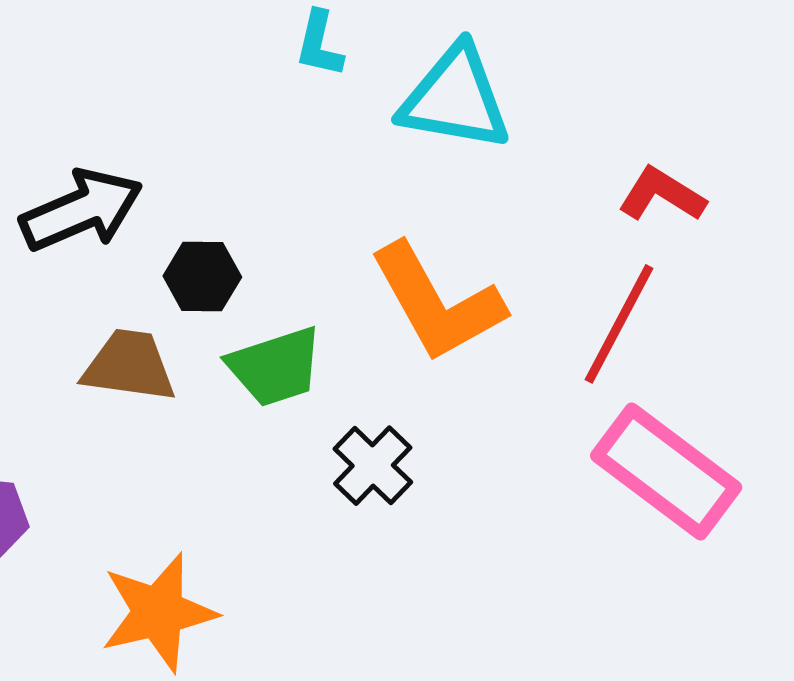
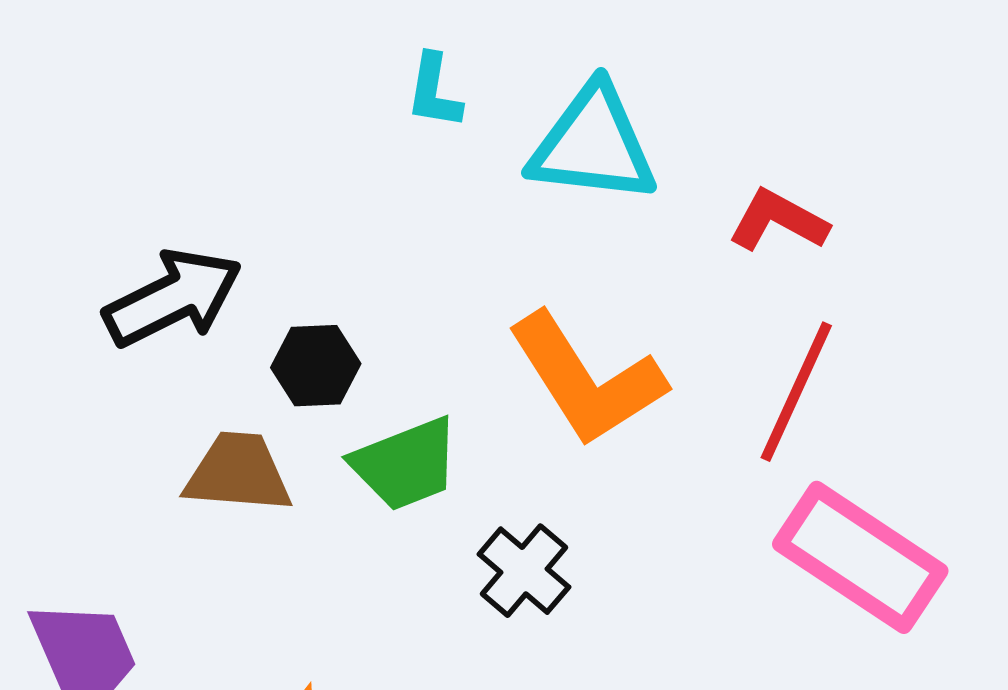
red L-shape: (662, 195) -> (778, 221), moved

